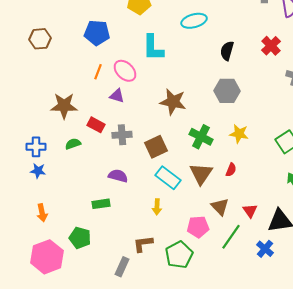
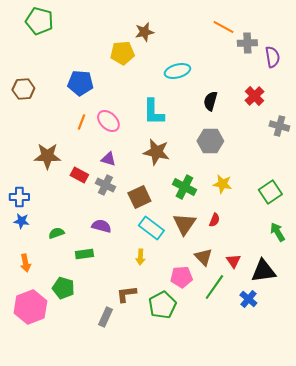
cyan L-shape: (153, 48) -> (153, 112), moved
purple triangle: (117, 96) -> (108, 159), moved
gray cross: (122, 135) -> (105, 185), turned 30
green semicircle: (73, 144) -> (56, 233), moved

